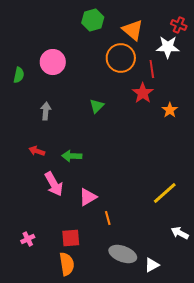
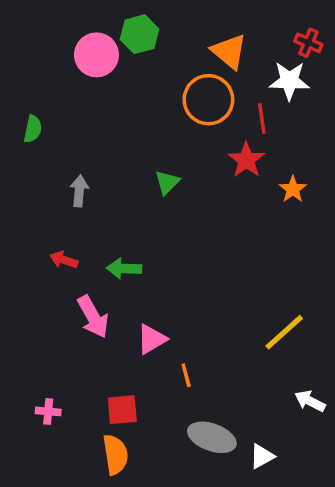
green hexagon: (93, 20) -> (140, 34), moved
pink circle: (53, 62) -> (96, 55), moved
pink cross: (28, 239) -> (48, 411), turned 32

